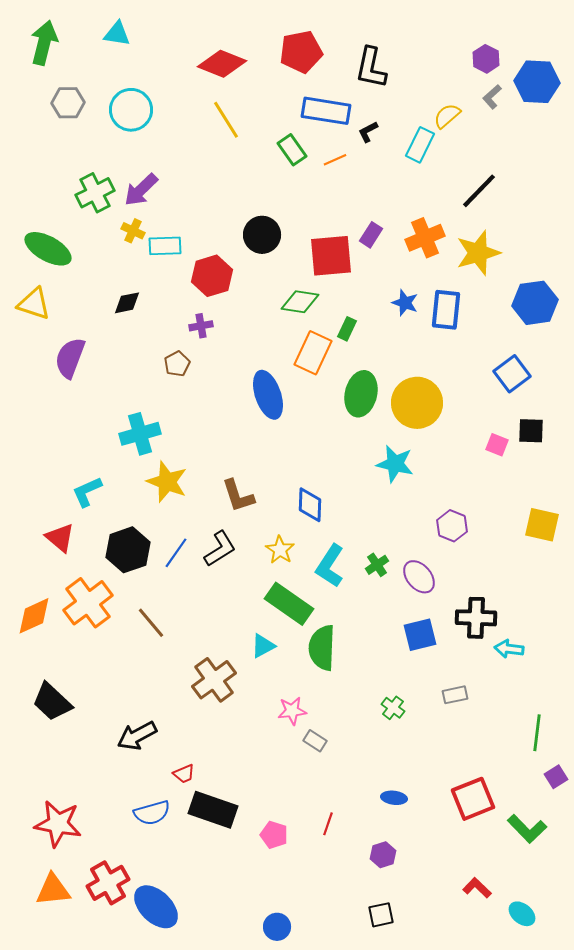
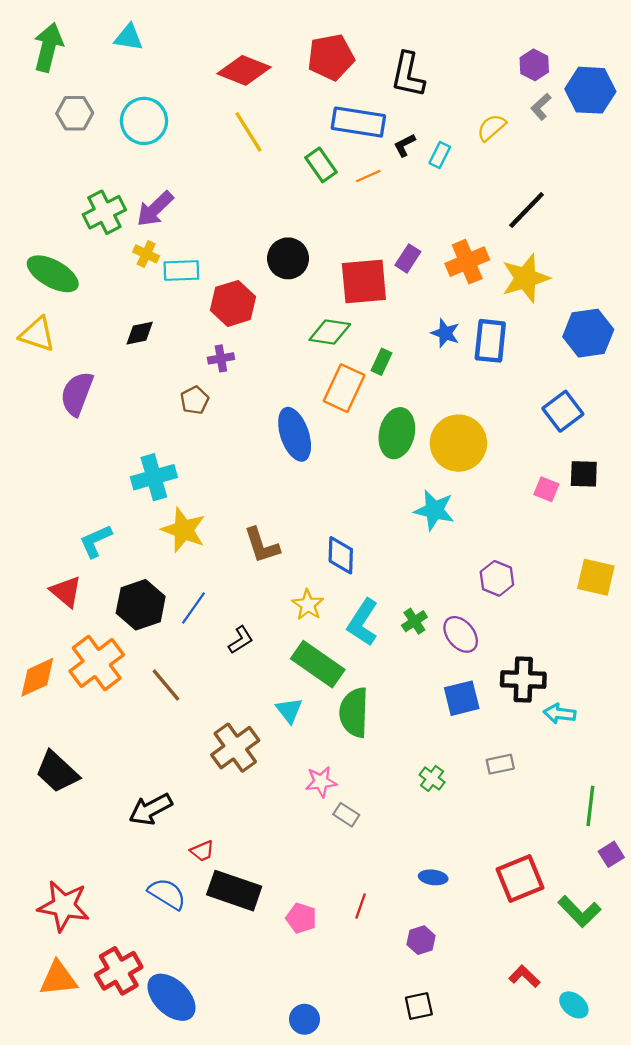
cyan rectangle: (420, 145) -> (440, 155), moved, size x0.7
black L-shape: (220, 549) -> (241, 640), moved, size x0.7
cyan triangle: (263, 646) -> (289, 710), turned -40
blue semicircle: (152, 813) -> (167, 894), turned -132

